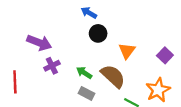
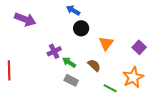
purple arrow: (39, 43) -> (25, 19), moved
purple cross: (52, 66) -> (54, 51), moved
brown semicircle: (113, 76) -> (94, 65), size x0.6

